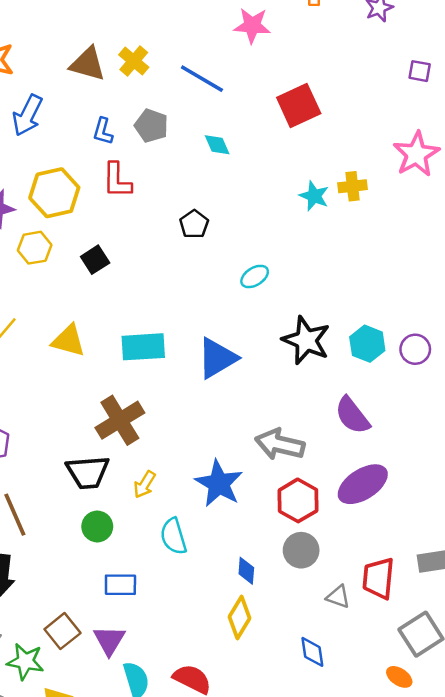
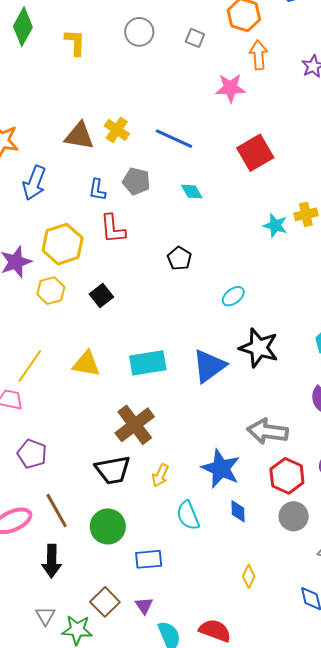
pink star: (252, 26) -> (231, 88), moved
black star: (306, 340) -> (259, 348), moved
green circle: (97, 526) -> (108, 527), moved, size x1.4
blue diamond: (246, 571) -> (238, 511), moved
yellow diamond: (239, 617) -> (249, 576), size x0.7
purple triangle: (109, 640) -> (144, 606), size x0.7

